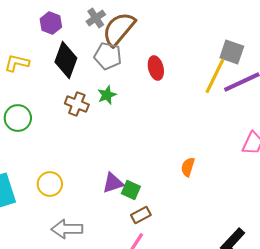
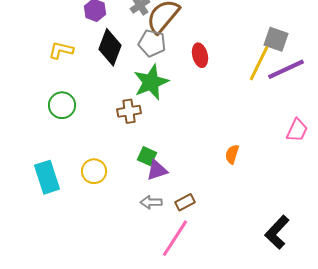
green star: (107, 95) -> (151, 82), size x1.8
brown cross: (77, 104) -> (129, 111), moved, turned -30
green square: (131, 190) -> (147, 156), moved
gray arrow: (67, 229) -> (151, 202), moved, size x0.7

